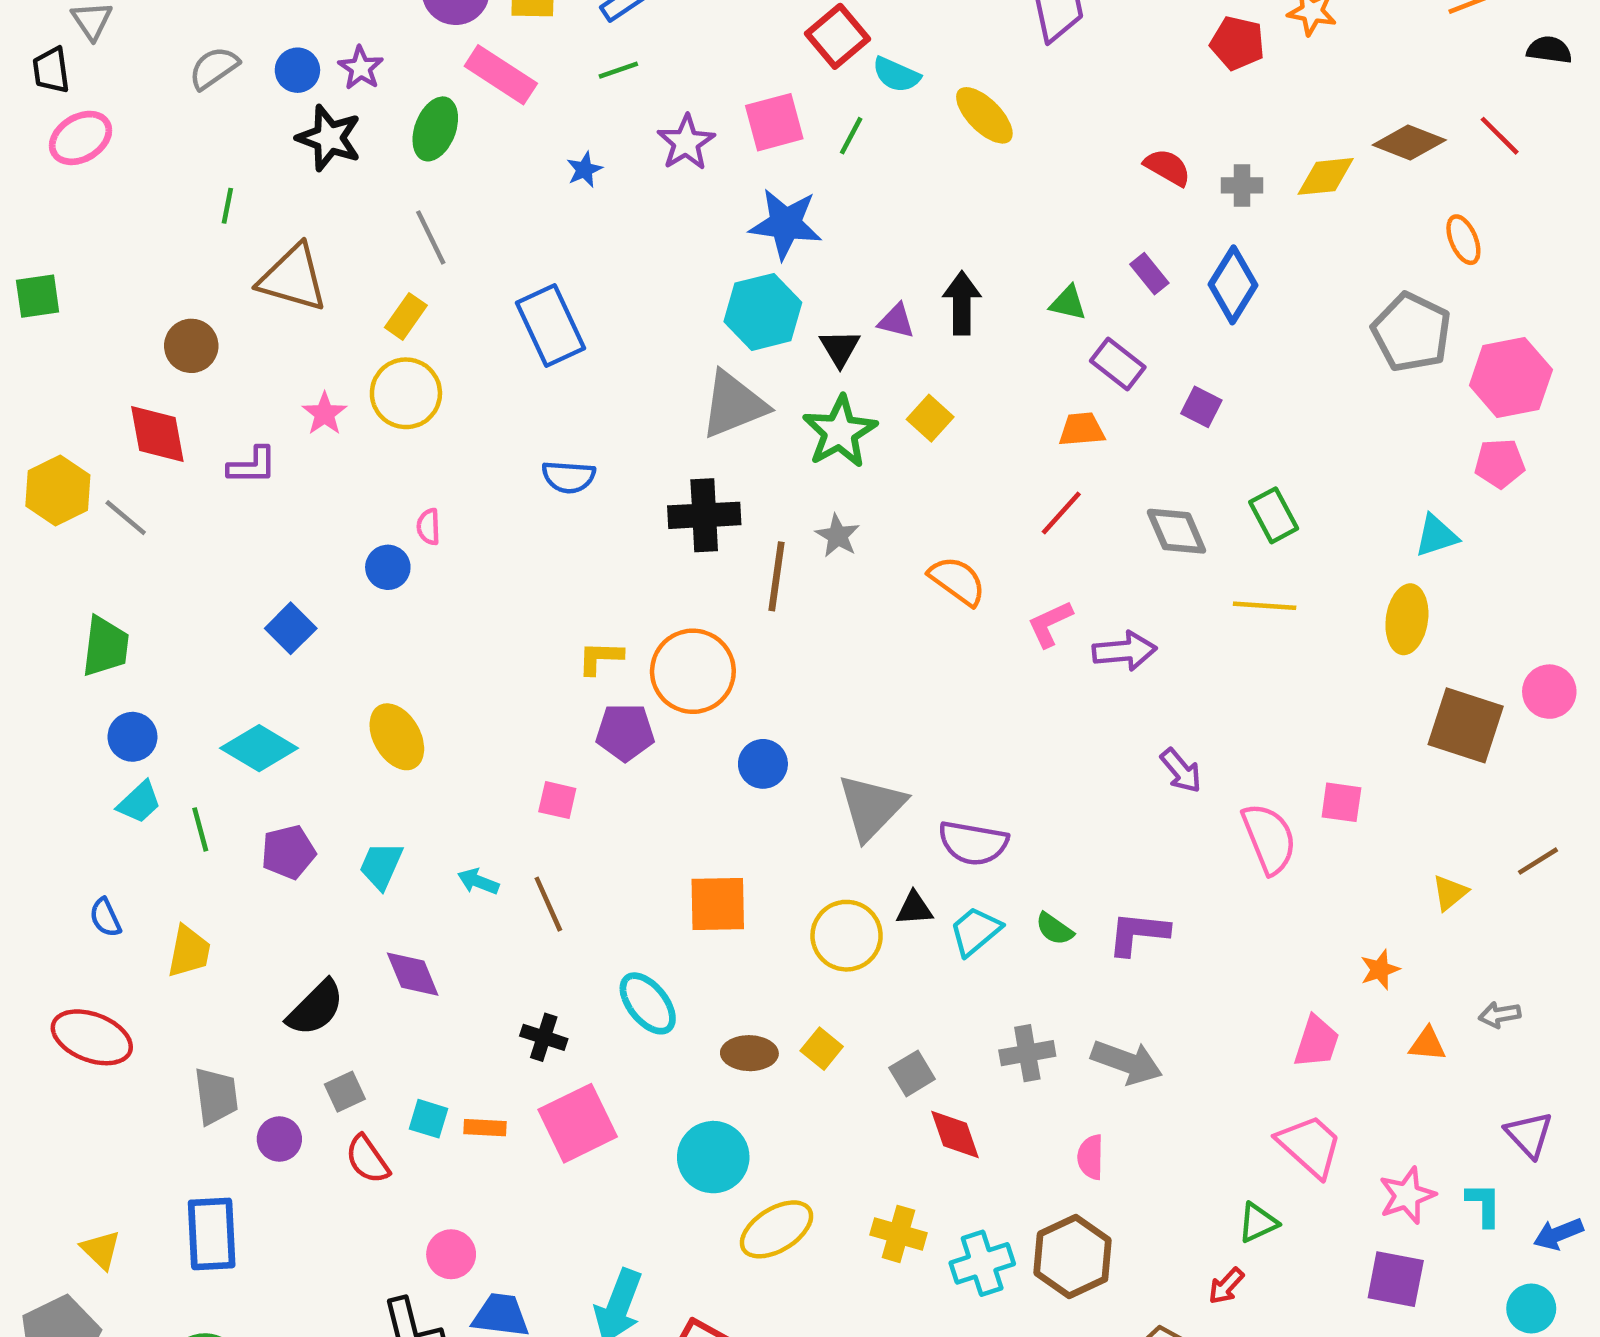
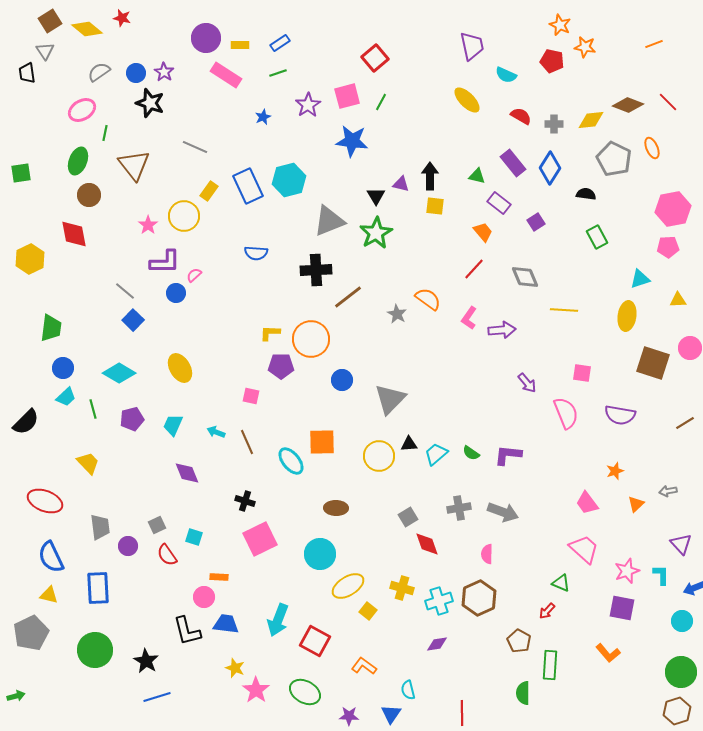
black semicircle: (1549, 50) -> (586, 194), moved
cyan semicircle: (896, 75) -> (506, 75), moved
yellow ellipse: (984, 115) -> (467, 100), moved
green ellipse: (435, 129) -> (78, 161), moved
pink ellipse: (81, 138) -> (82, 110), moved
gray line: (431, 237) -> (195, 147), turned -40
purple rectangle: (1149, 274) -> (513, 163), size x1.5
brown triangle: (293, 278) -> (134, 165), turned 36
cyan hexagon: (763, 312) -> (289, 180), moved
yellow rectangle: (406, 316) -> (209, 191), moved
gray pentagon: (1411, 332) -> (614, 159), moved
purple square: (1201, 407) -> (536, 222), turned 30
yellow square: (930, 418) -> (435, 206), moved, turned -36
orange trapezoid: (1082, 429) -> (483, 232), turned 55
purple L-shape: (252, 466) -> (165, 262), moved, size x1.4
green rectangle: (1274, 515) -> (597, 237), moved
gray line: (126, 518) -> (125, 291), moved
pink semicircle: (429, 527) -> (194, 275), turned 49
gray star: (838, 536) -> (397, 314), moved
brown line: (776, 576) -> (348, 297), turned 44
pink L-shape: (1050, 624) -> (469, 318), turned -30
pink square: (1341, 802) -> (582, 373), moved
purple semicircle: (973, 843) -> (620, 415), moved
yellow triangle: (1450, 893) -> (678, 300), moved, turned 36
blue semicircle: (105, 918) -> (51, 557), moved, size x1.8
yellow trapezoid: (189, 951) -> (88, 463), turned -55
cyan ellipse: (648, 1003) -> (291, 461), moved
black semicircle: (316, 1008) -> (26, 422), moved
pink trapezoid: (1317, 1042) -> (587, 503), turned 125
orange triangle: (1427, 1044) -> (636, 504), turned -48
yellow square: (822, 1049) -> (368, 611), moved
orange rectangle: (485, 1128) -> (219, 577), moved
green triangle: (1258, 1223) -> (561, 583), turned 48
yellow triangle: (101, 1250) -> (49, 595), turned -30

